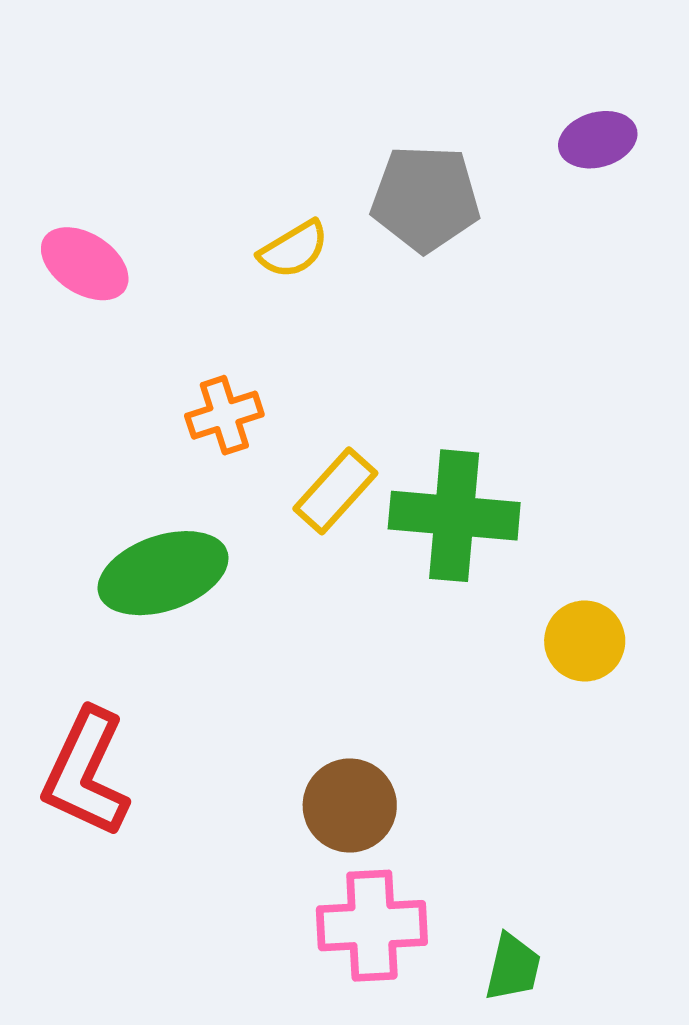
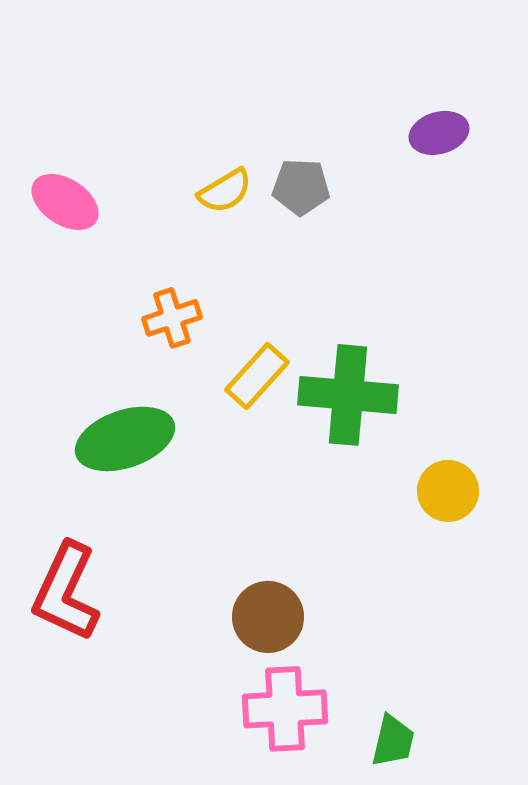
purple ellipse: (598, 140) -> (439, 133), moved
gray pentagon: (425, 198) -> (301, 187), moved, size x0.7

